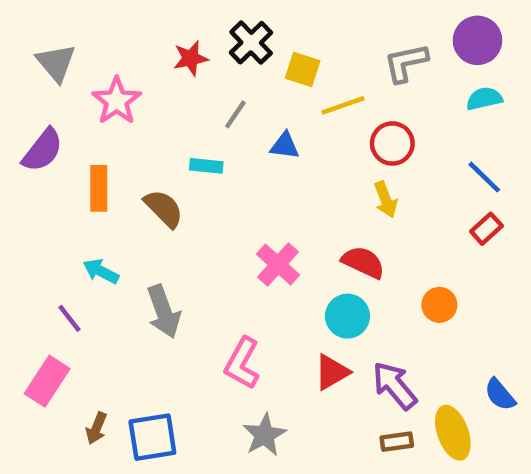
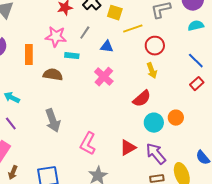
pink star: (117, 101) -> (56, 37), moved, turned -30
orange rectangle: (99, 188) -> (29, 55), moved
brown semicircle: (164, 208) -> (53, 75), turned -36
red semicircle: (363, 262) -> (142, 99), turned 114
pink cross: (278, 265) -> (104, 77), moved
cyan arrow: (101, 271) -> (12, 98), moved
cyan circle: (347, 316) -> (154, 123), moved
brown arrow: (96, 428) -> (13, 173), moved

